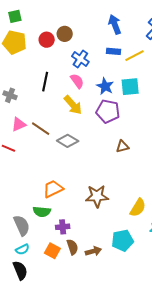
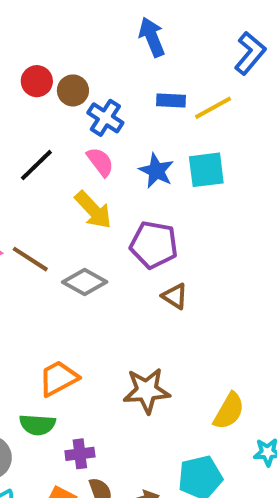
blue arrow: (115, 24) -> (152, 37), moved
brown circle: (65, 34) -> (73, 90), moved
black line: (45, 82) -> (36, 165), turned 36
purple pentagon: (108, 111) -> (154, 245), moved
brown triangle: (122, 146) -> (175, 296), moved, turned 48

